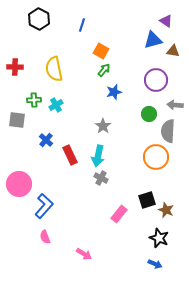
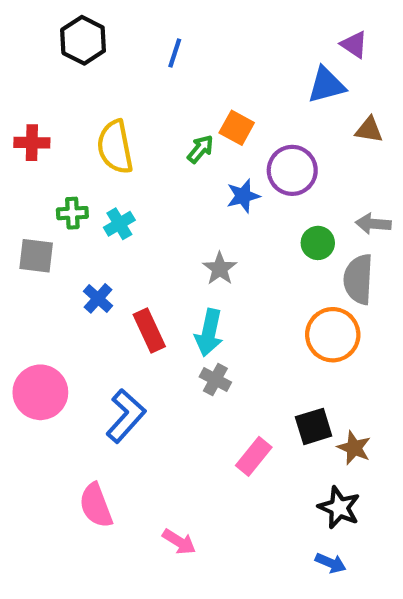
orange square: (101, 51) -> (237, 128), moved
brown triangle: (173, 51) -> (369, 130), moved
green arrow: (104, 70) -> (200, 149), moved
purple circle: (156, 80) -> (292, 170), moved
blue L-shape: (44, 206) -> (126, 416), moved
pink semicircle: (45, 237) -> (96, 505), size x1.5

